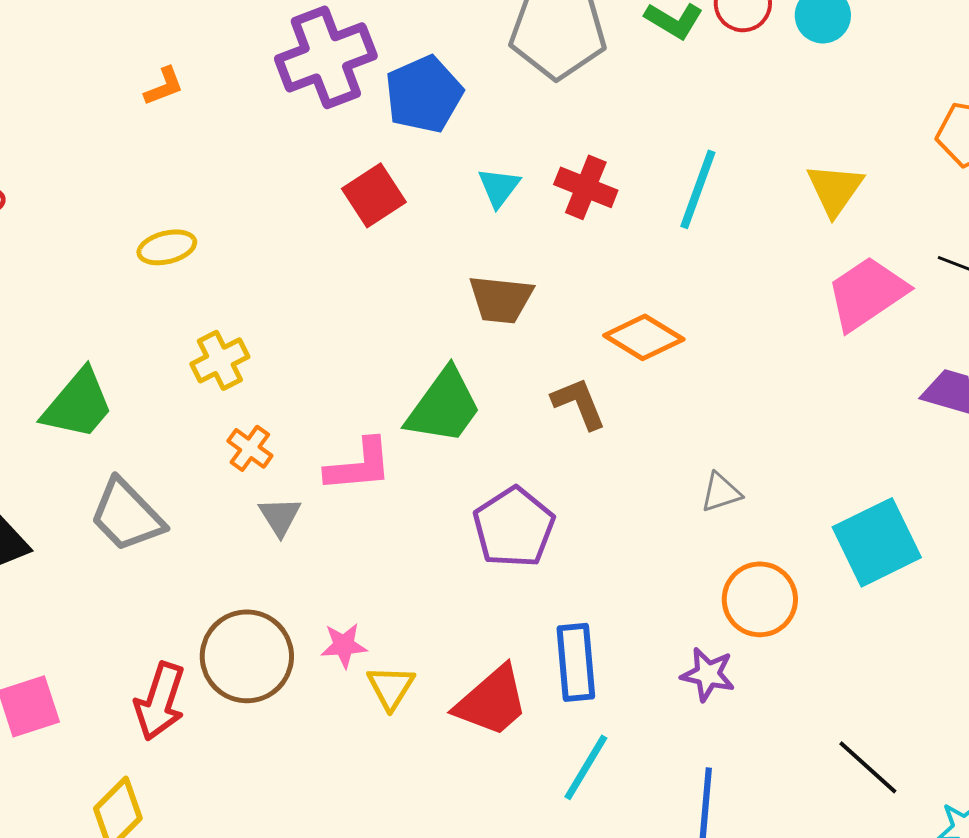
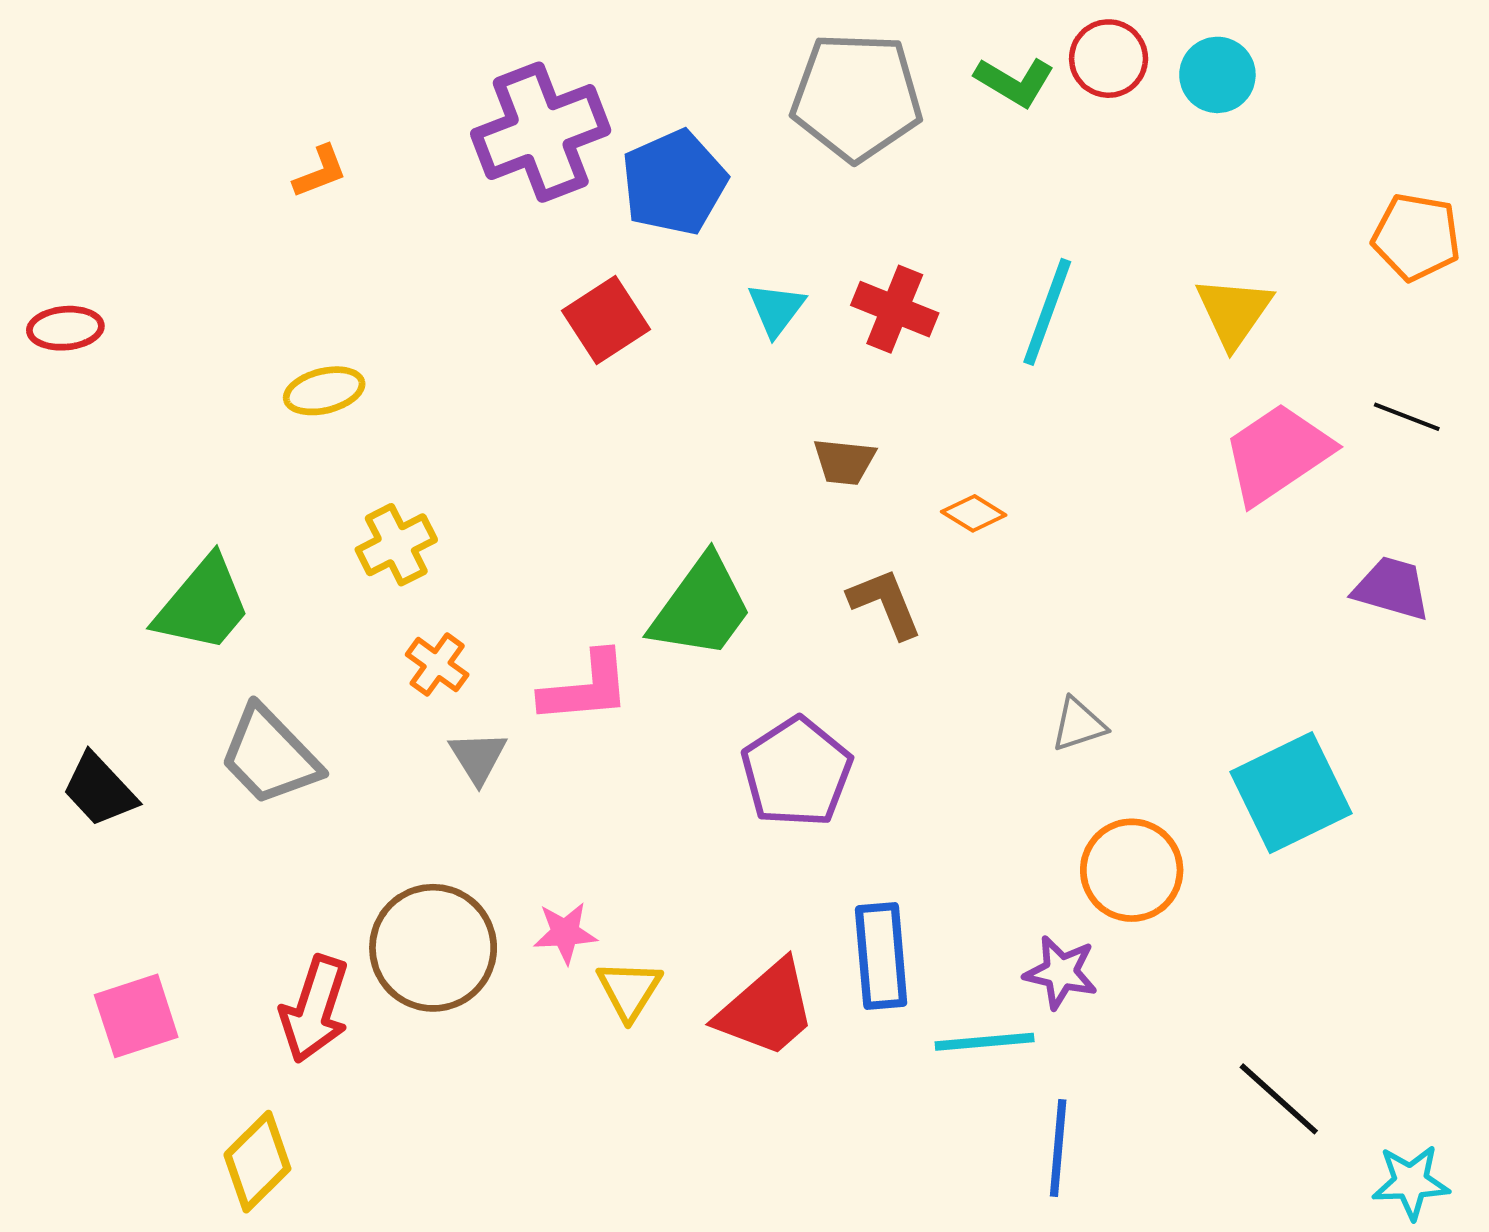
brown trapezoid: (501, 299) -> (844, 462), moved, size x0.7
orange diamond: (644, 337) -> (974, 513), size x0.6
cyan line: (586, 767) -> (985, 1042), moved, turned 54

